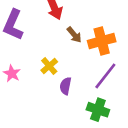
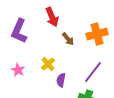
orange cross: (102, 41) -> (97, 34), moved

